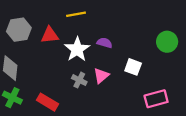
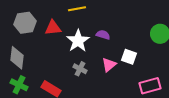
pink triangle: (101, 76) -> (109, 65), moved

